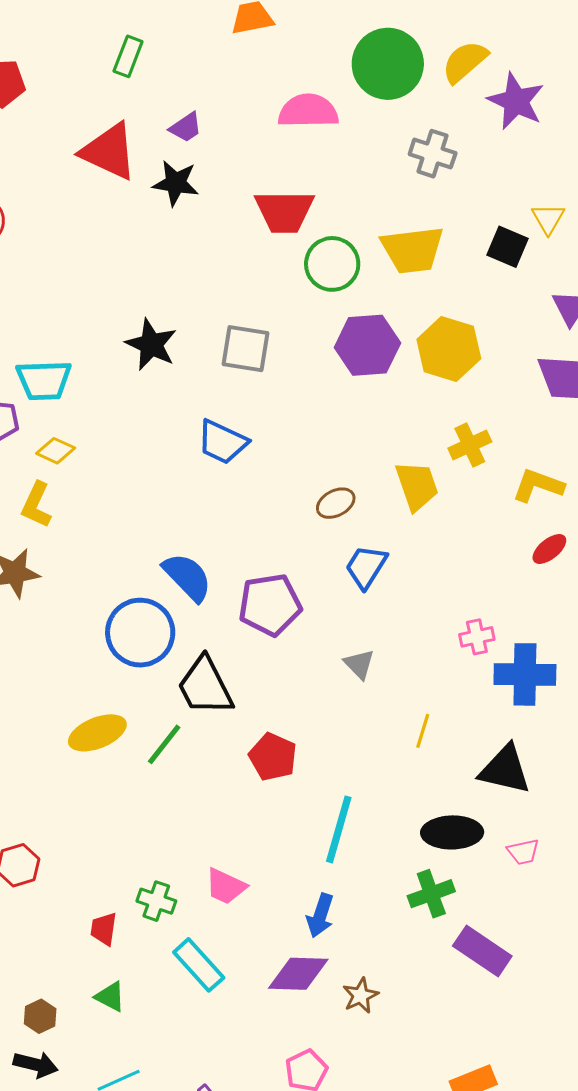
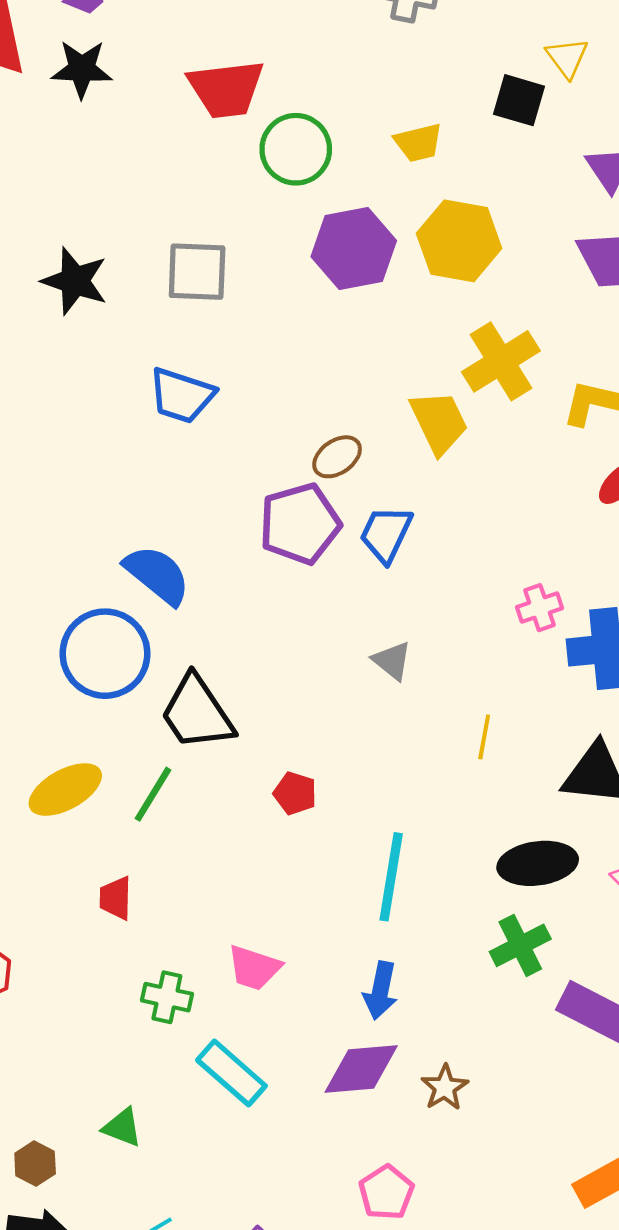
yellow trapezoid: (413, 250) -> (418, 143), moved, size x0.6
yellow cross: (470, 445) -> (501, 361), size x1.4
purple pentagon: (270, 605) -> (300, 524), moved
red pentagon: (273, 757) -> (295, 793), size x0.7
red trapezoid: (104, 929) -> (116, 898), moved

